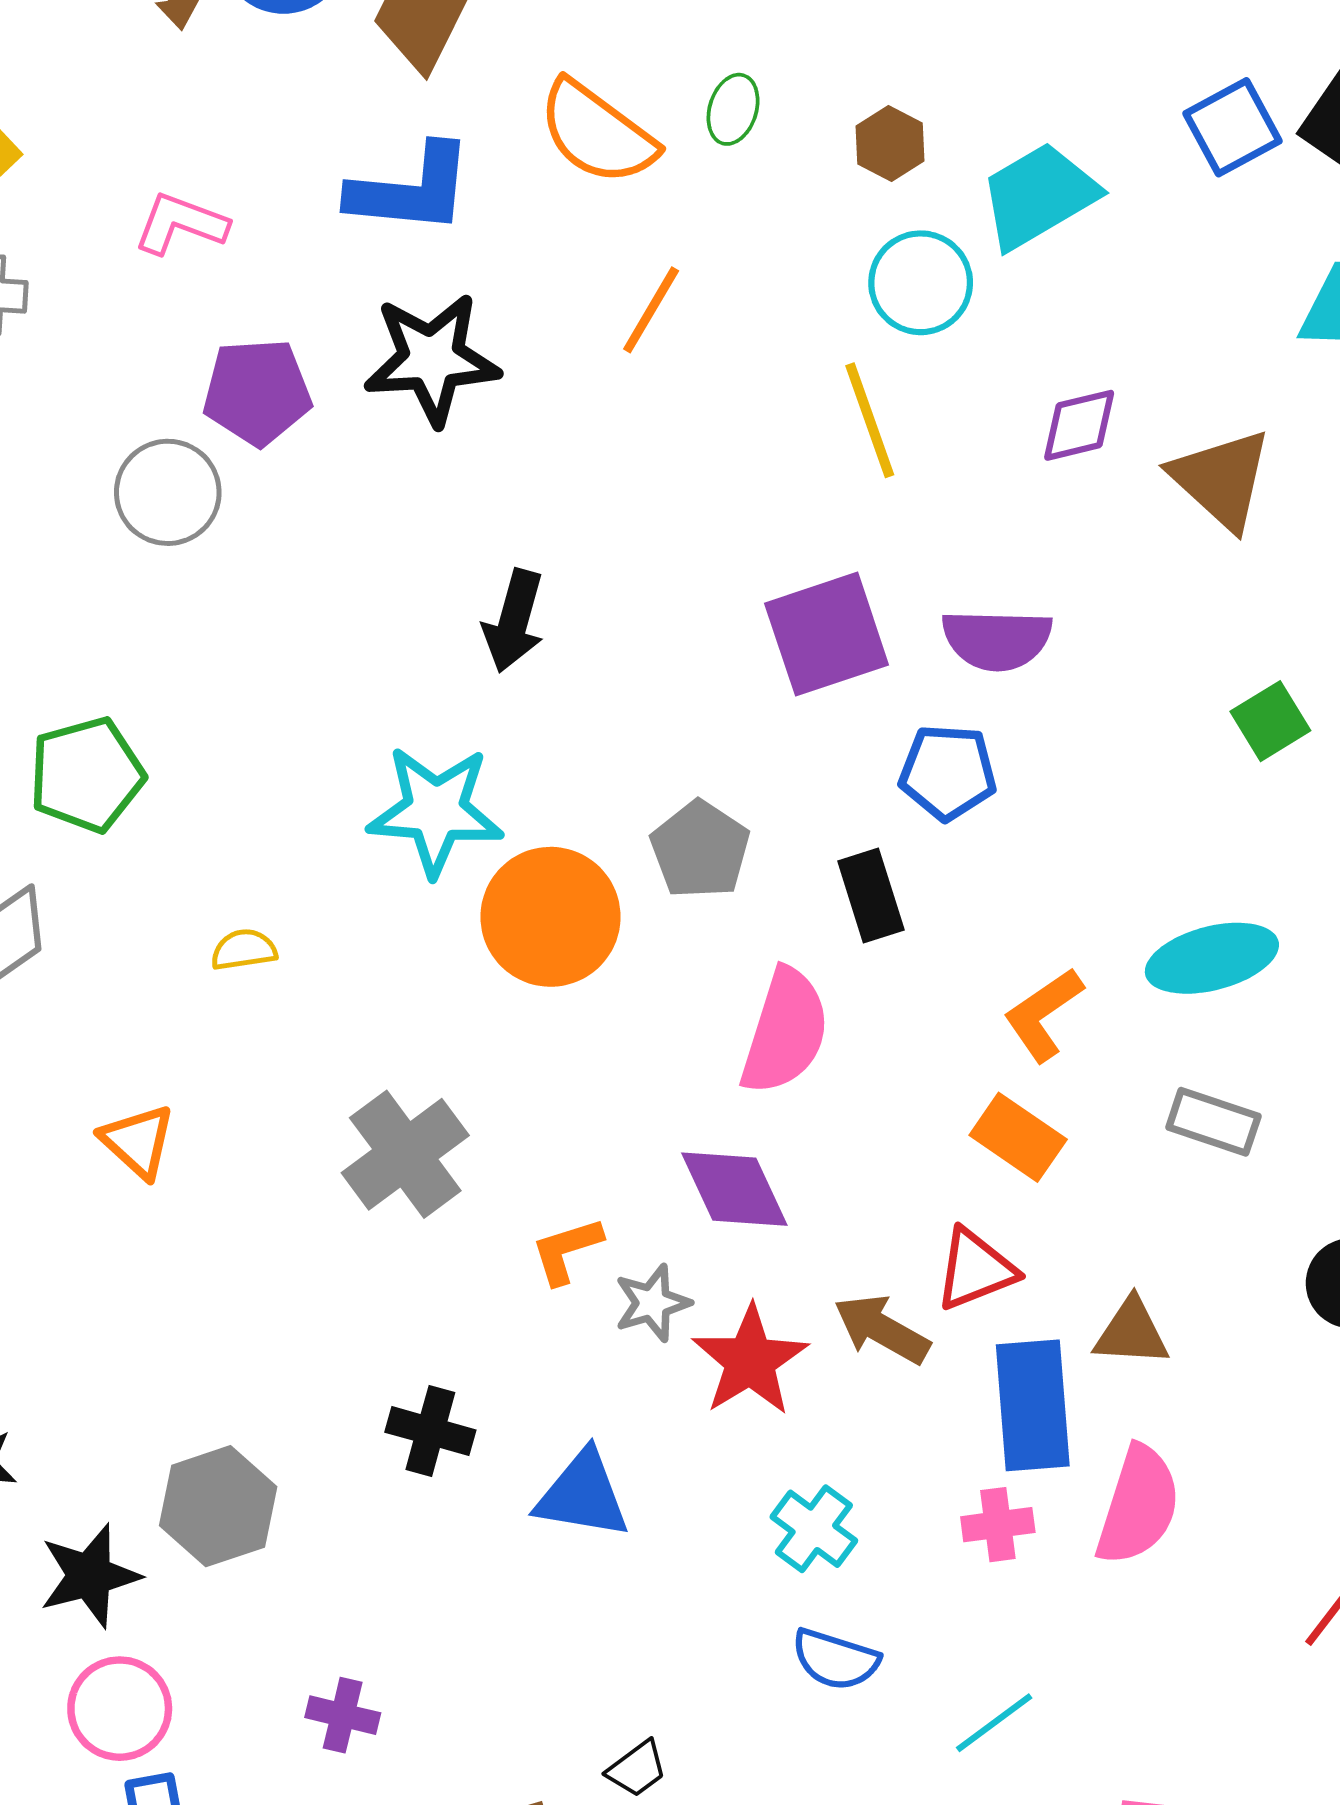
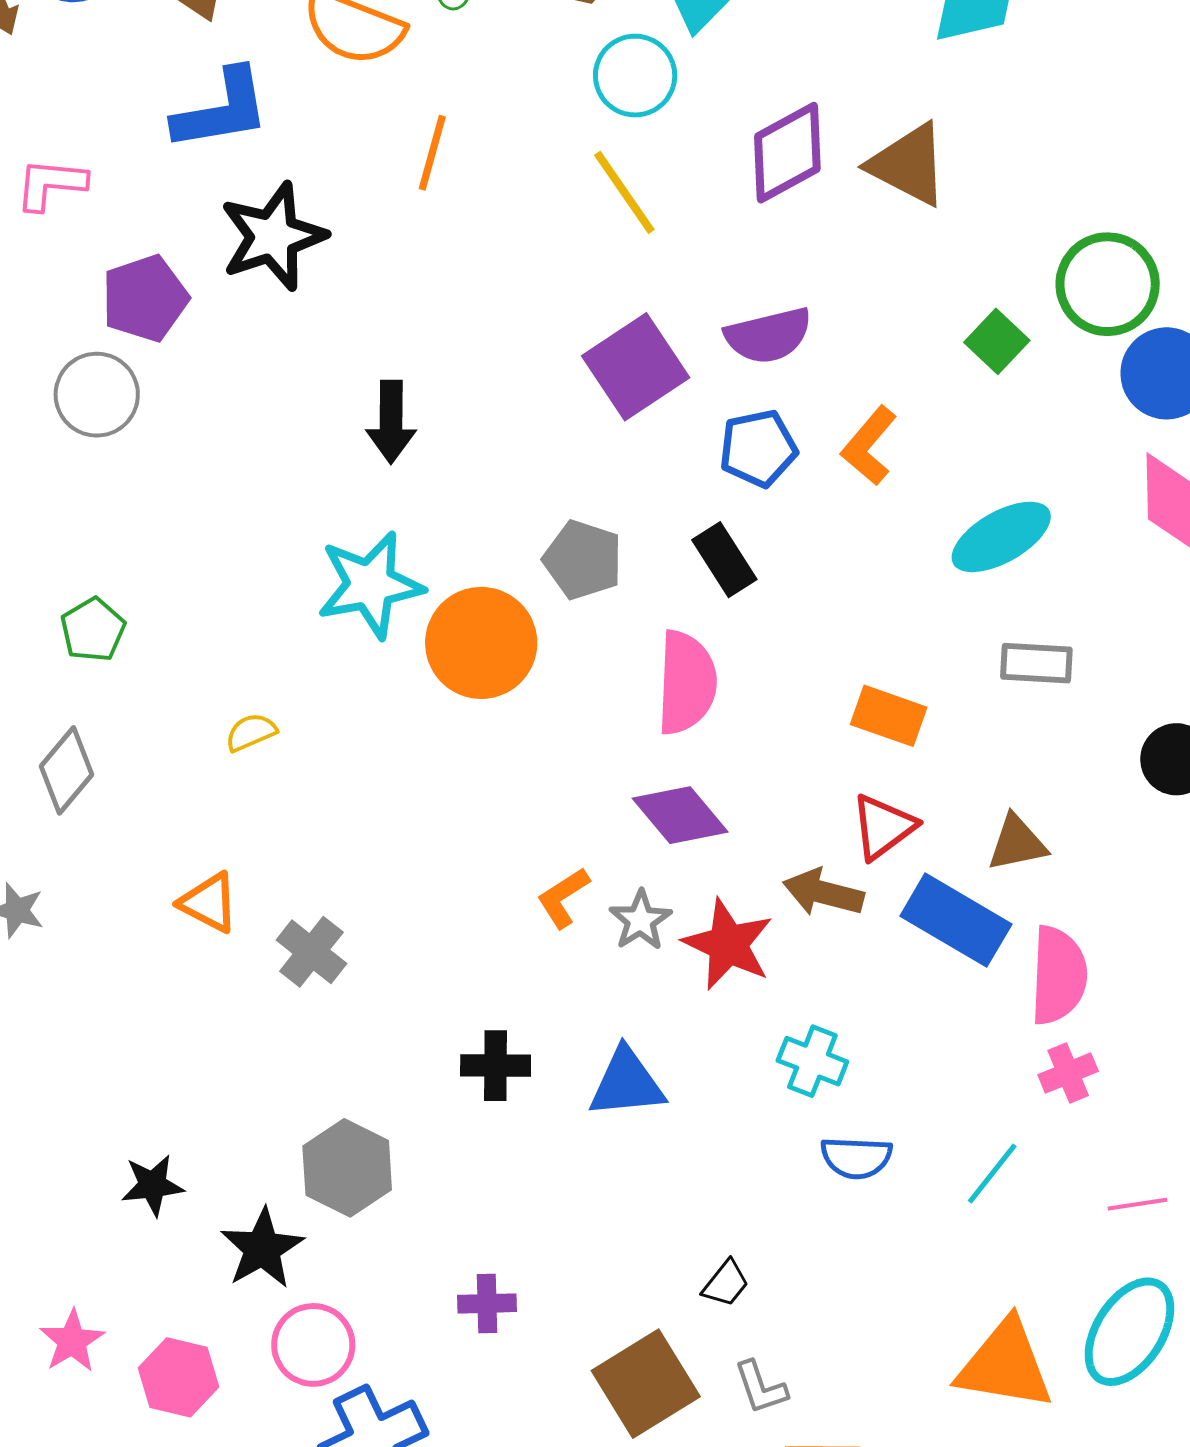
purple diamond: (1079, 425) -> (787, 153), size x1.5
green pentagon: (87, 775) -> (93, 630), size x0.7
orange L-shape: (1043, 1014) -> (869, 446), moved
gray cross: (405, 1154) -> (311, 952), moved, size x0.7
blue rectangle: (1033, 1405) -> (956, 920), turned -40
pink cross: (998, 1525) -> (1068, 1073), moved

